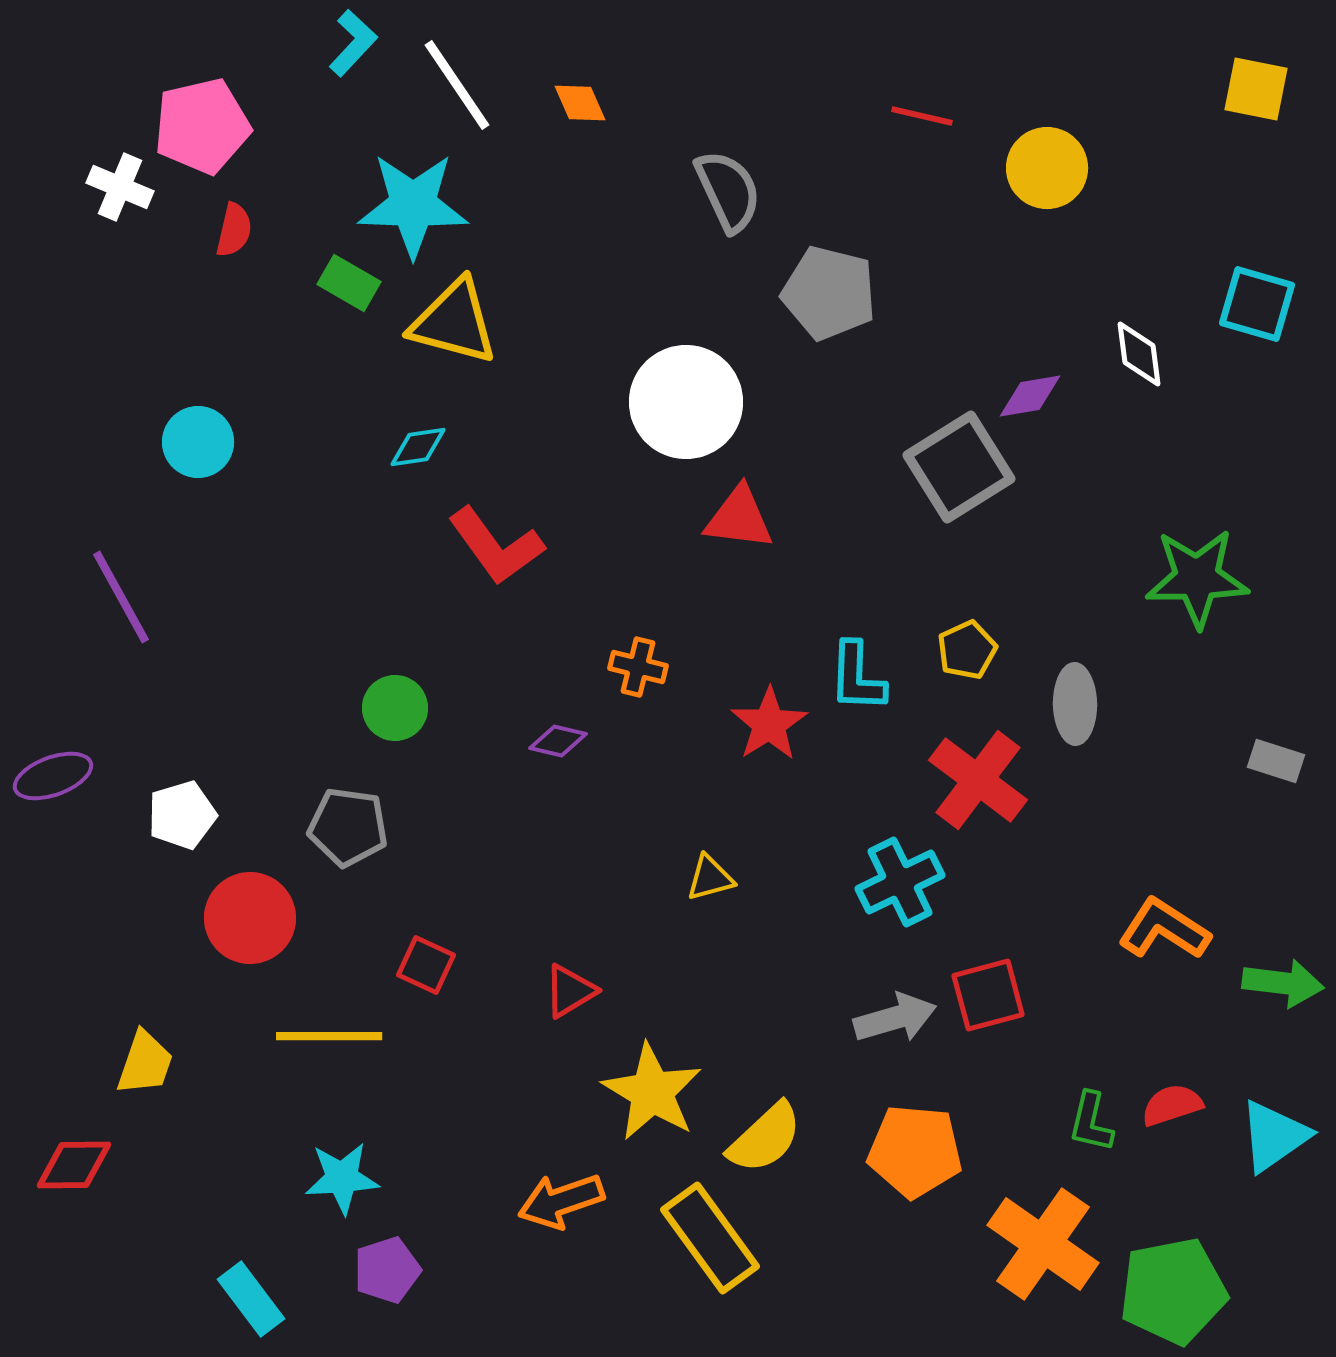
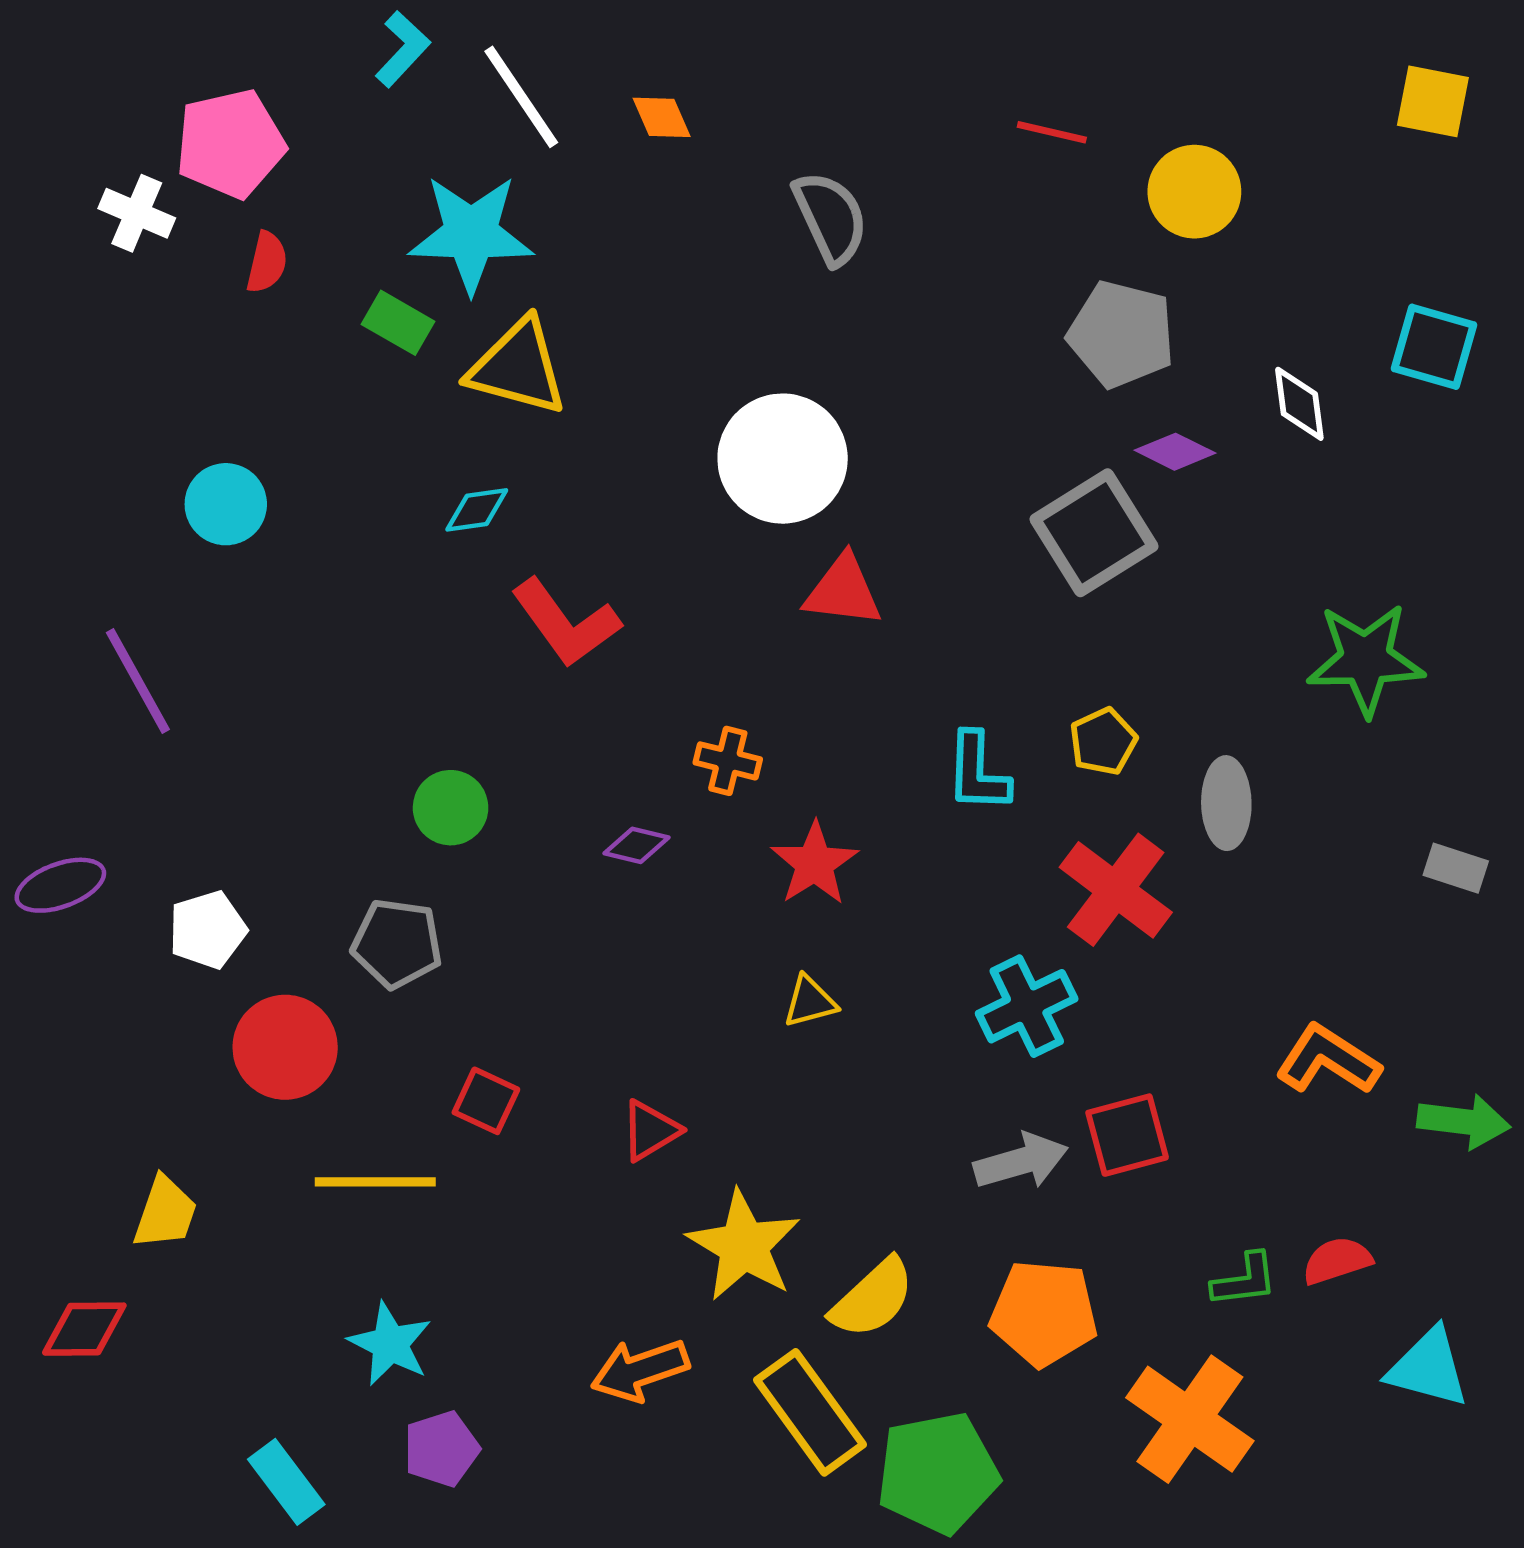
gray pentagon: (829, 293) -> (1121, 334), moved
purple diamond: (1030, 396) -> (1175, 452), turned 36
red star: (769, 724) -> (814, 864), moved
green L-shape: (1091, 1122) -> (1245, 1280), turned -110
cyan triangle: (1274, 1136) -> (1428, 1368), moved, turned 50
cyan star: (342, 1178) -> (390, 1344), turned 30
green pentagon: (1173, 1291) -> (938, 1473), moved

